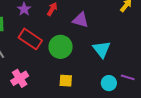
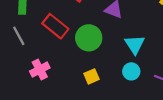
yellow square: (66, 81) -> (91, 76), turned -32
cyan circle: (109, 83) -> (131, 71), moved

